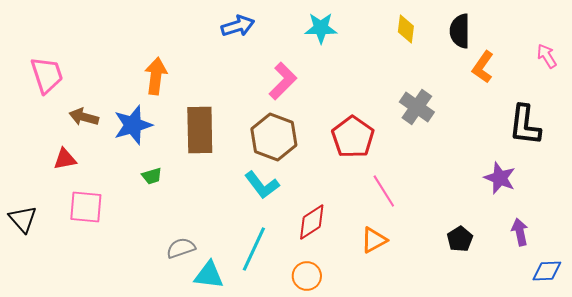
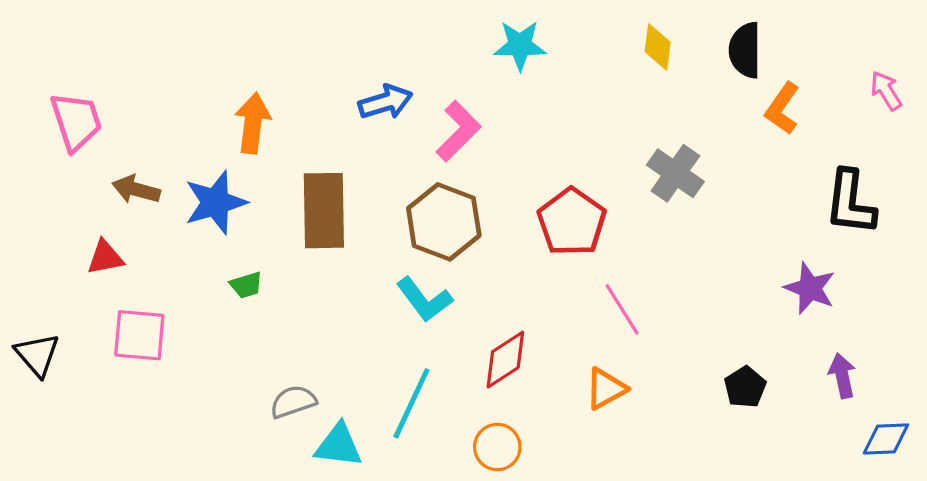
blue arrow: (238, 26) -> (385, 102), moved

